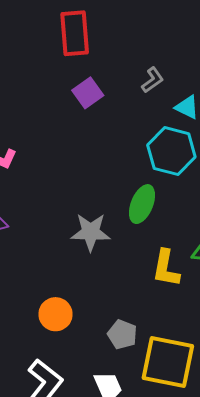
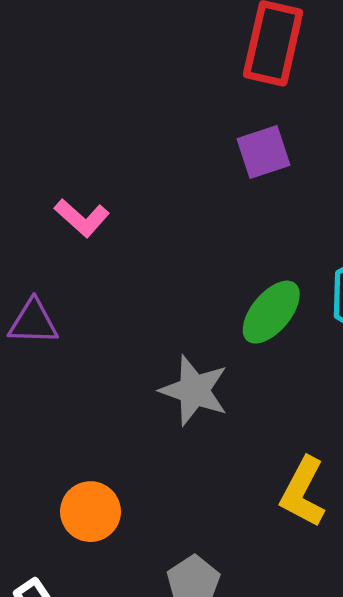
green ellipse: (142, 204) -> (271, 312), moved

